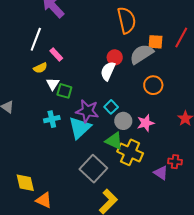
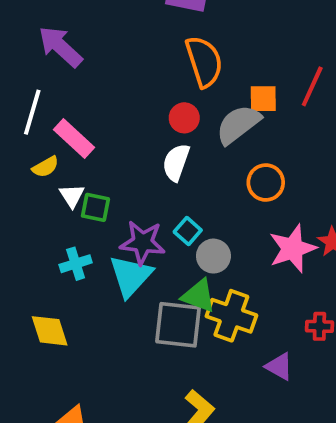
pink rectangle: (56, 55) -> (74, 138), size x1.5
red circle: (115, 57) -> (184, 118), moved
pink star: (146, 123) -> (293, 249), moved, size x1.4
gray square: (93, 169) -> (178, 325), moved, turned -32
purple triangle: (161, 173) -> (279, 366), moved
yellow diamond: (25, 183) -> (50, 331), moved

